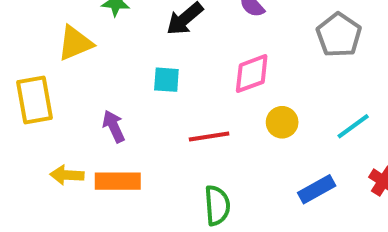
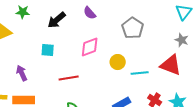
yellow circle: (282, 122) -> (118, 62), moved
cyan line: (353, 126) -> (140, 73), turned 30

